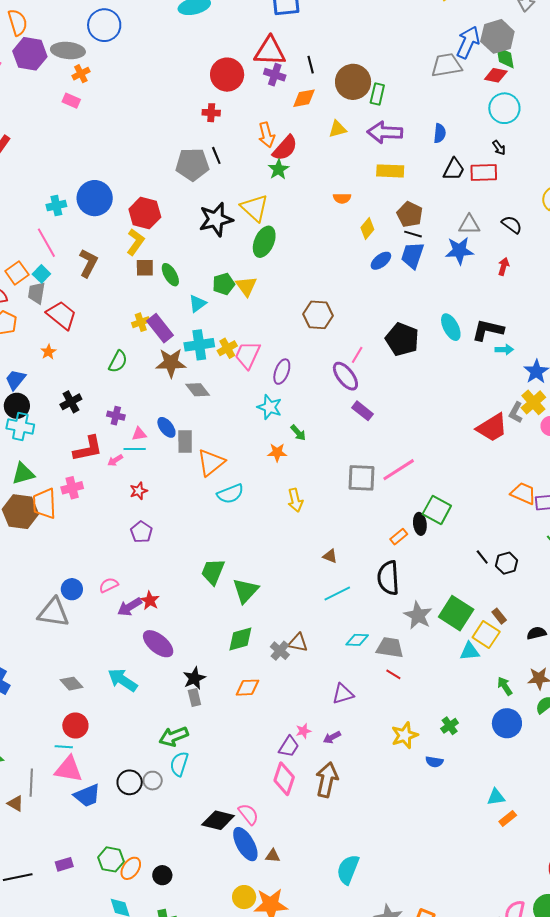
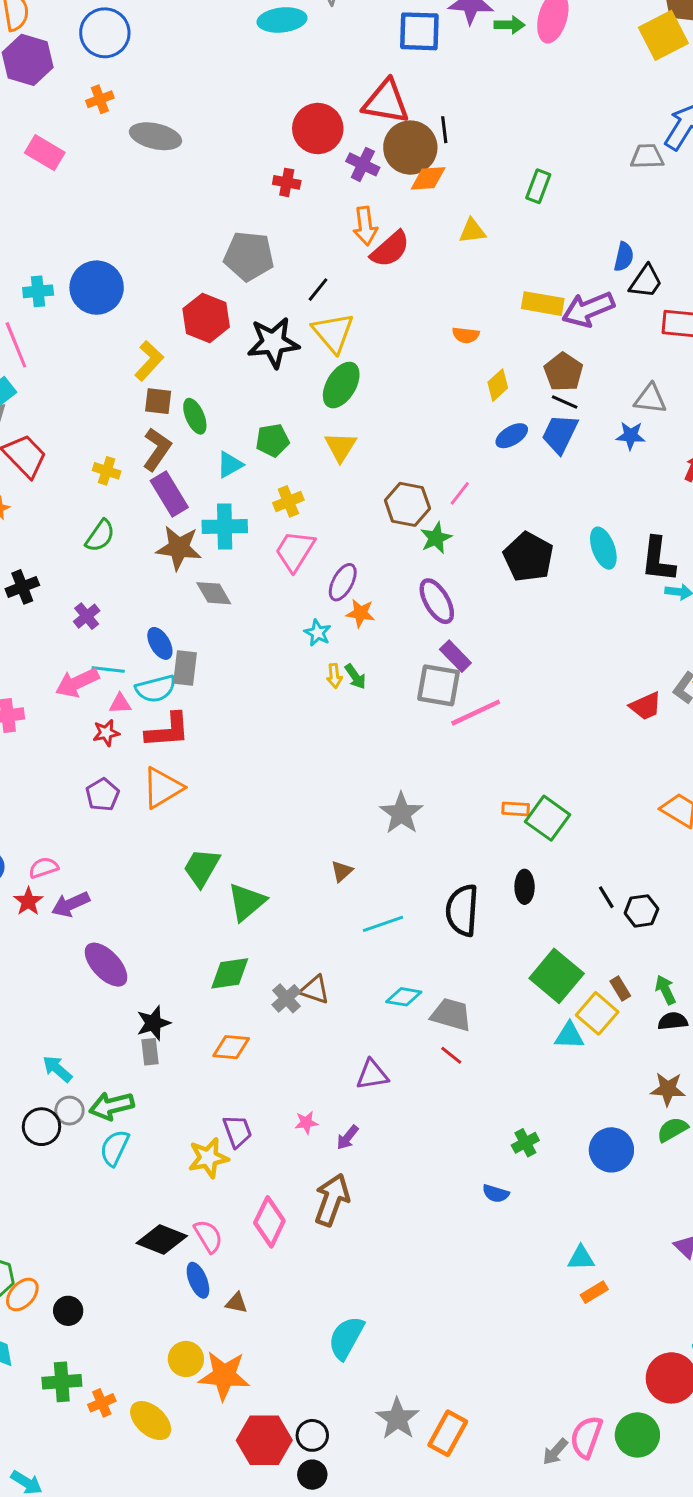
blue circle: (104, 25) -> (105, 33), moved
gray ellipse: (68, 50) -> (155, 136), moved
gray trapezoid: (447, 65) -> (647, 156), size x0.7
purple cross: (275, 75) -> (363, 164), moved
brown circle: (353, 82) -> (410, 148), moved
pink rectangle: (71, 101) -> (45, 153), moved, size x1.4
purple arrow: (385, 132) -> (588, 309), moved, turned -32
black line: (216, 155) -> (318, 290), moved, turned 54
green star: (278, 169) -> (436, 538), moved
black trapezoid: (454, 169) -> (646, 281), moved
red hexagon: (145, 213) -> (206, 318), moved
blue star: (459, 251) -> (631, 436), size x0.7
brown L-shape: (88, 263) -> (157, 449), moved
yellow triangle: (246, 286) -> (341, 447), moved
yellow cross: (141, 322) -> (107, 471), moved, turned 30
black L-shape: (488, 330) -> (658, 560), turned -104
yellow cross: (227, 348) -> (288, 501), moved
pink line: (357, 355) -> (460, 493), moved
cyan star: (270, 407) -> (318, 633), size x0.7
purple cross: (116, 416) -> (87, 616), turned 30
red trapezoid: (492, 428) -> (646, 706), size x0.7
pink triangle: (139, 434) -> (120, 704), moved
red L-shape: (88, 449) -> (168, 730), moved
orange star: (277, 452) -> (360, 613), moved
pink arrow: (115, 460) -> (77, 683), size x1.8
orange triangle: (211, 463) -> (162, 788), moved
pink line: (399, 470) -> (476, 713), moved
gray square: (361, 478) -> (439, 685), moved
cyan semicircle: (230, 494) -> (156, 689), moved
yellow arrow: (295, 500) -> (334, 676), moved, size x0.7
black ellipse: (420, 524) -> (525, 887), moved
orange rectangle: (399, 537) -> (516, 809), moved, turned 36
brown triangle: (330, 556) -> (342, 871), moved, turned 49
red star: (150, 601) -> (28, 901), moved
gray star: (418, 615) -> (401, 813), moved
cyan arrow: (123, 680) -> (57, 1069), moved, size x0.7
green arrow: (505, 686) -> (665, 990), moved
yellow star: (405, 735) -> (208, 1158), moved
purple arrow: (332, 737) -> (348, 1137), turned -30
purple trapezoid: (289, 747) -> (237, 1131), moved, turned -60
pink diamond: (284, 779) -> (269, 1222), moved
gray circle: (153, 781) -> (69, 1111), moved
black circle: (130, 782) -> (41, 1127), moved
blue ellipse: (245, 844) -> (198, 1280), size x0.7

